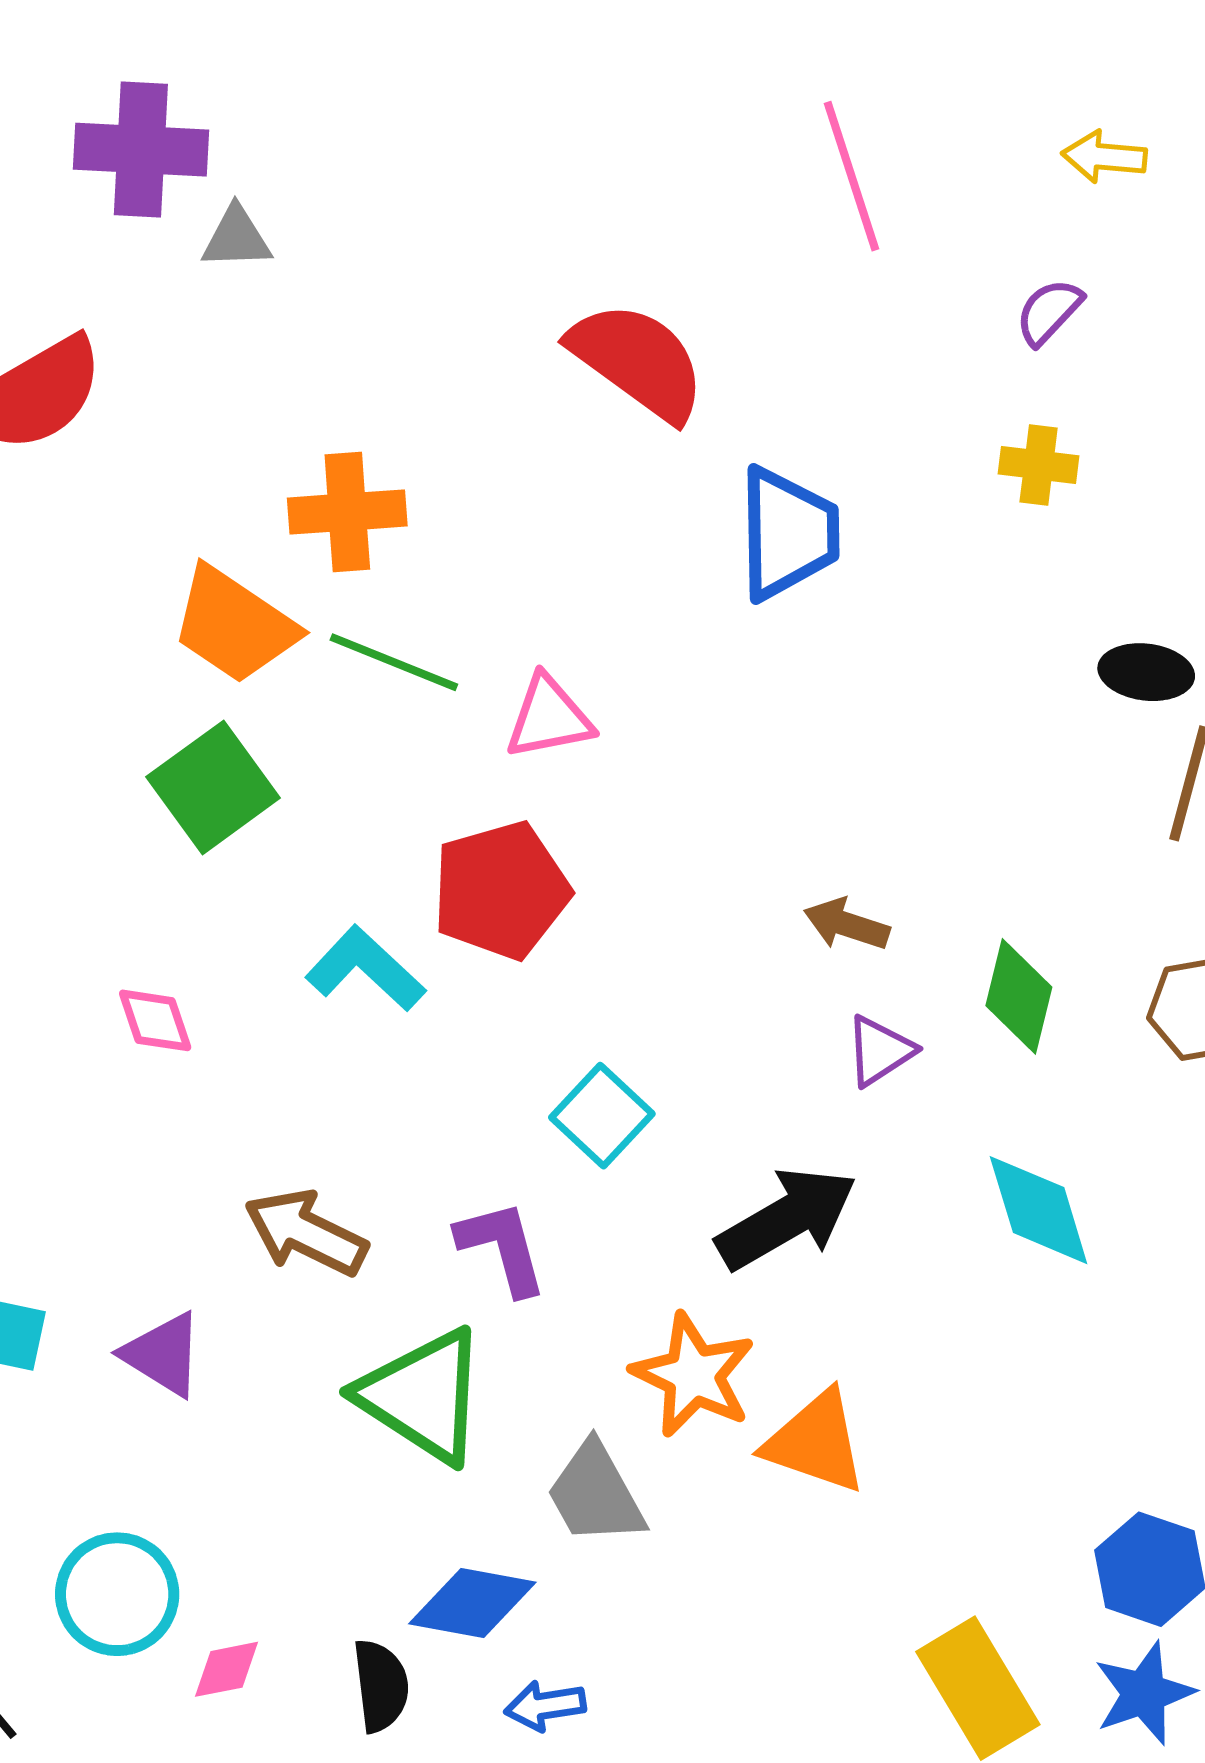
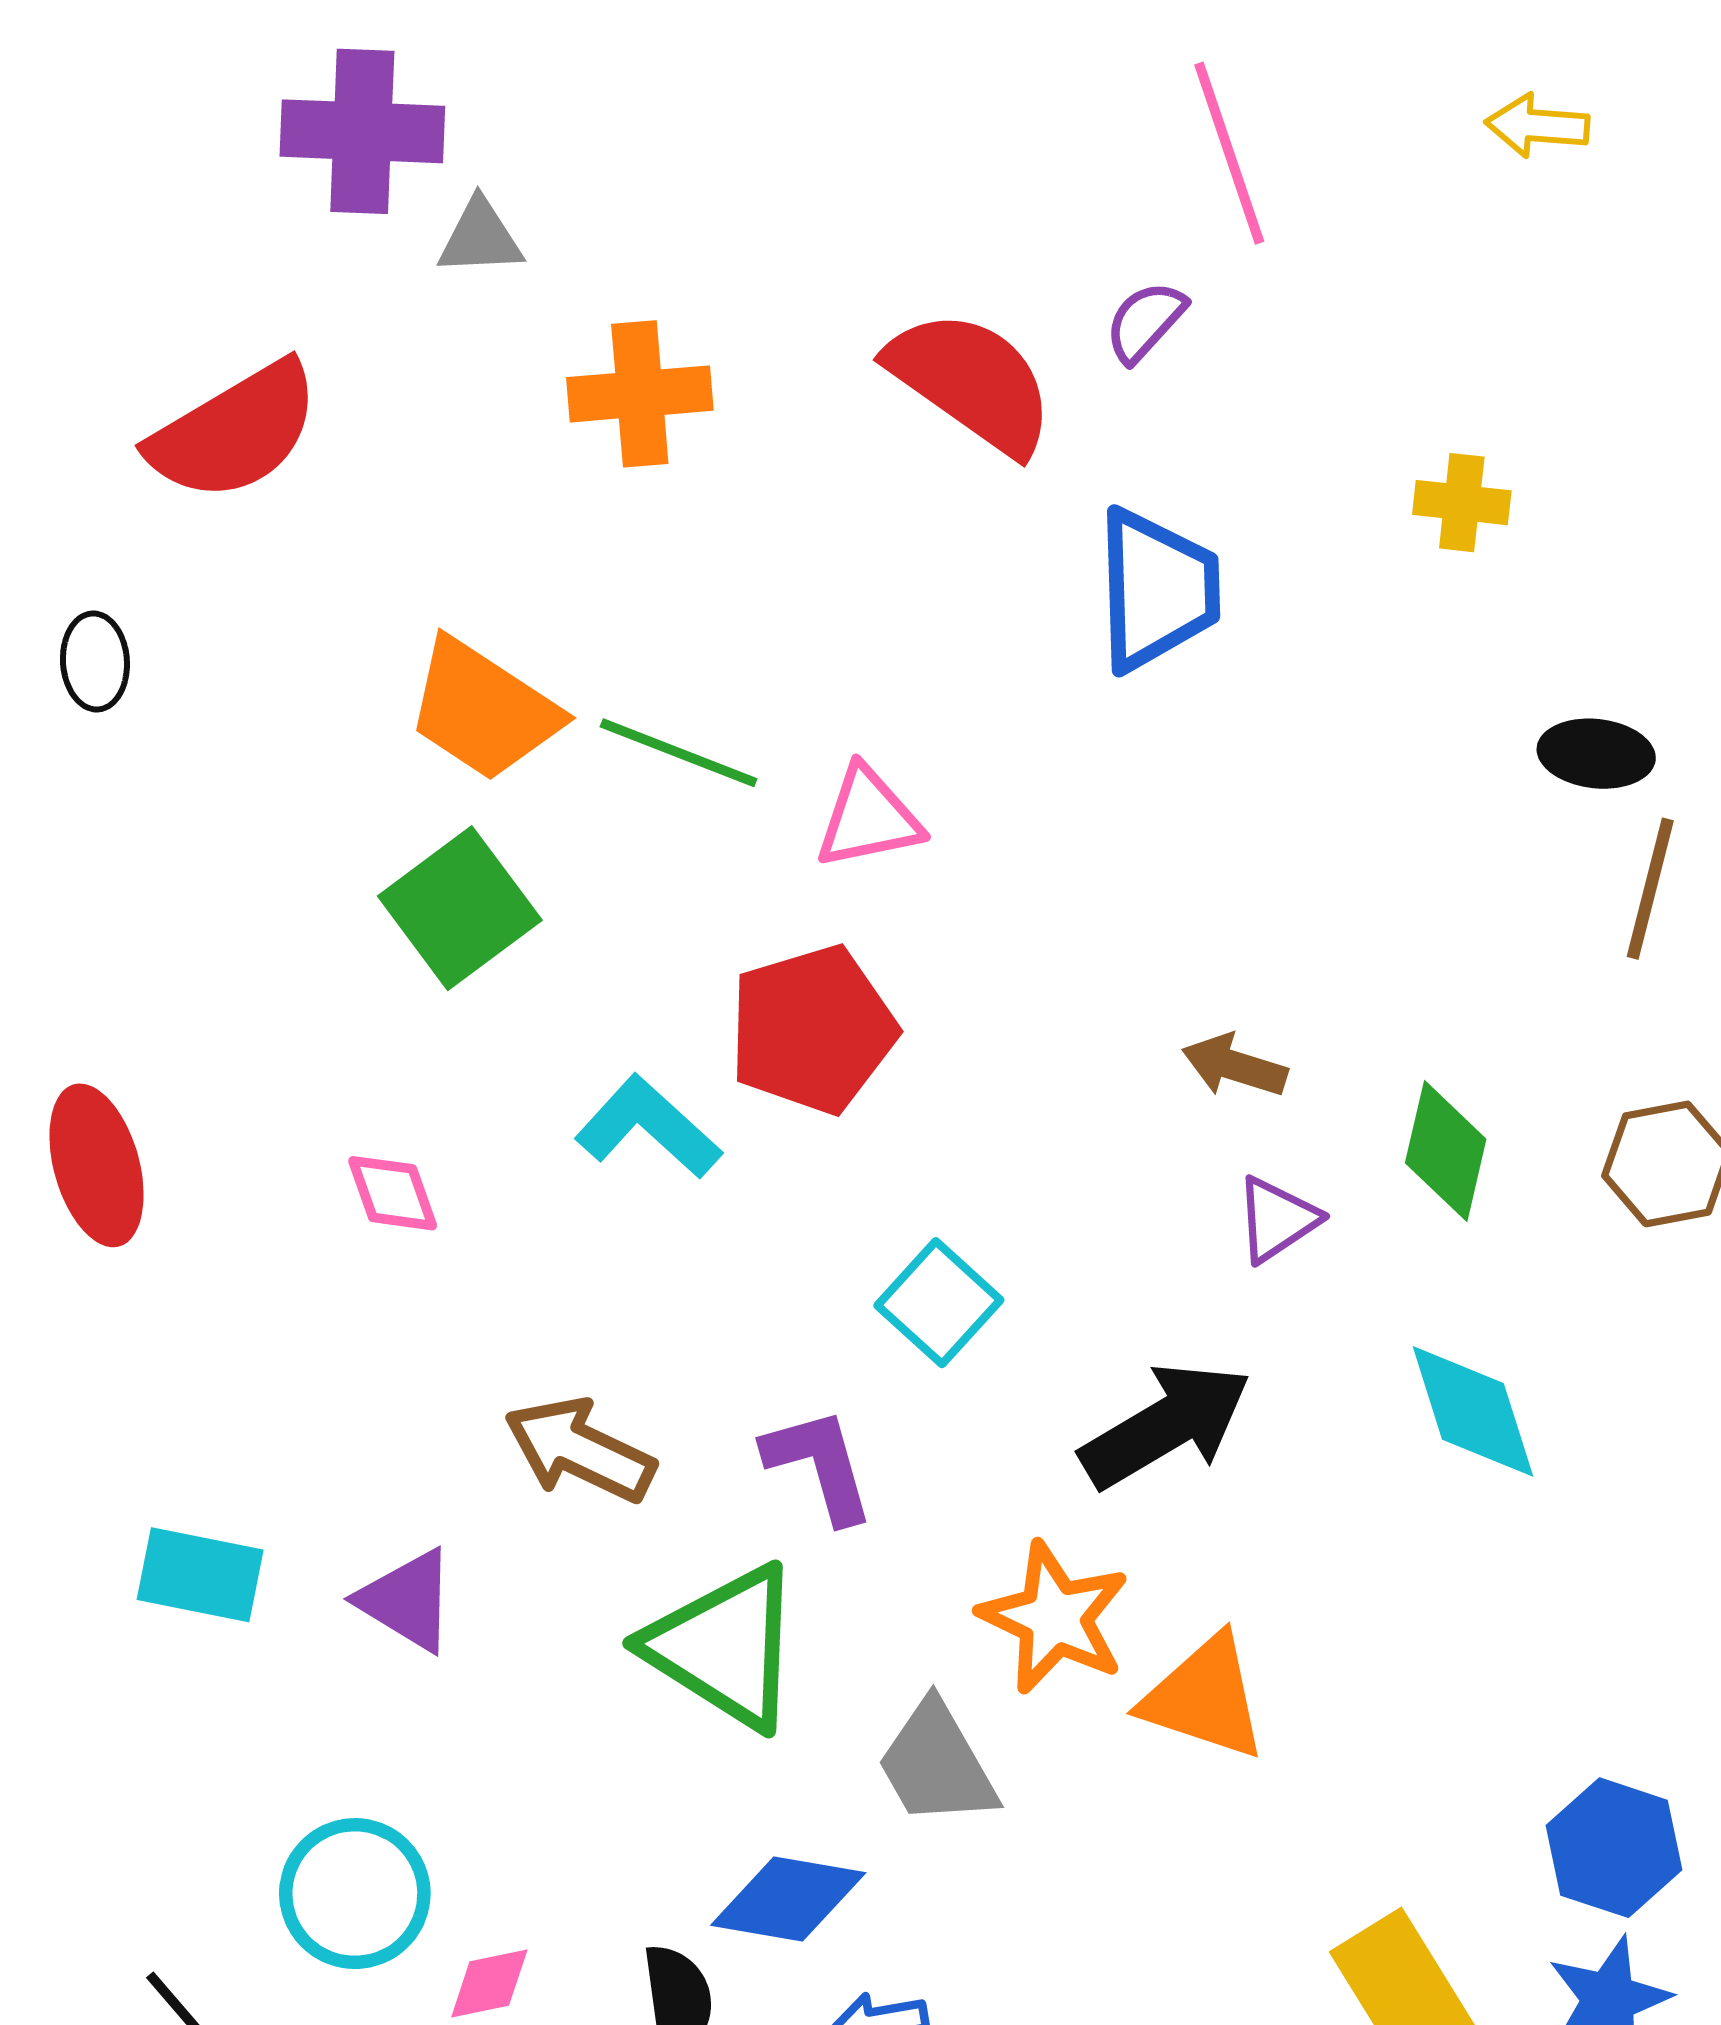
purple semicircle: (1049, 312) -> (1145, 322), moved
orange cross: (347, 512) -> (640, 394), moved

